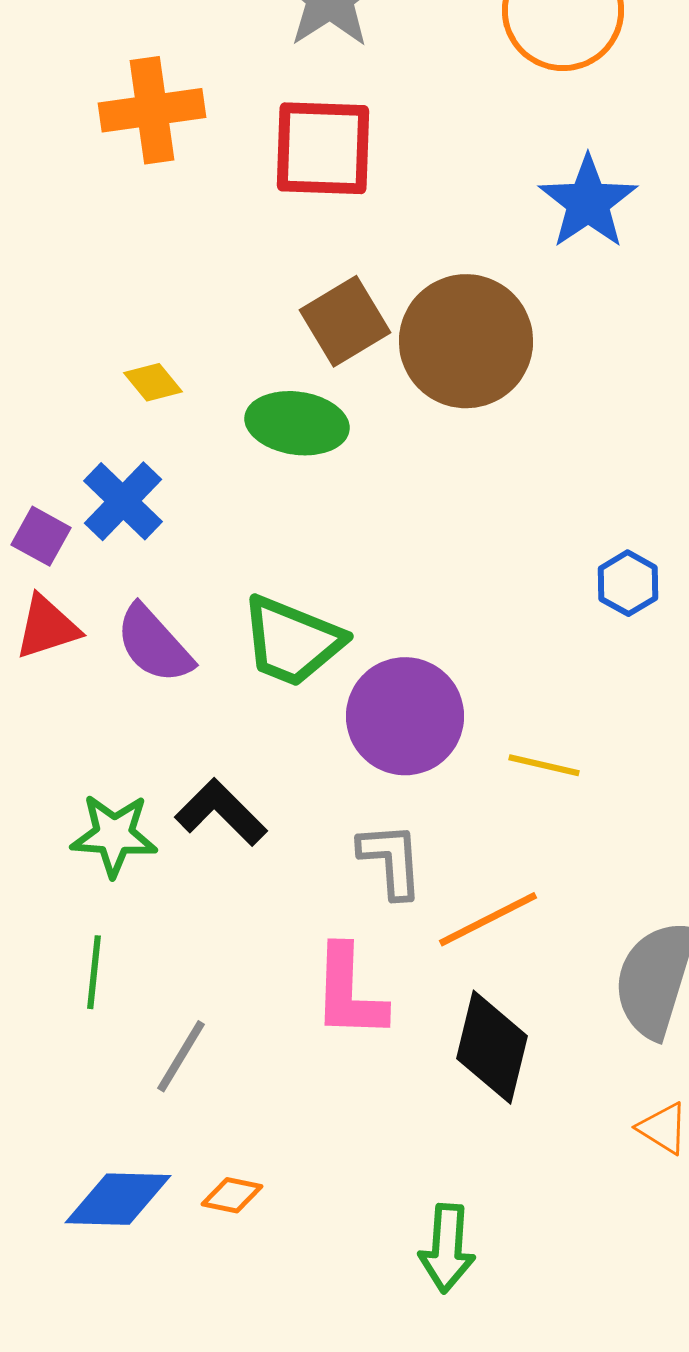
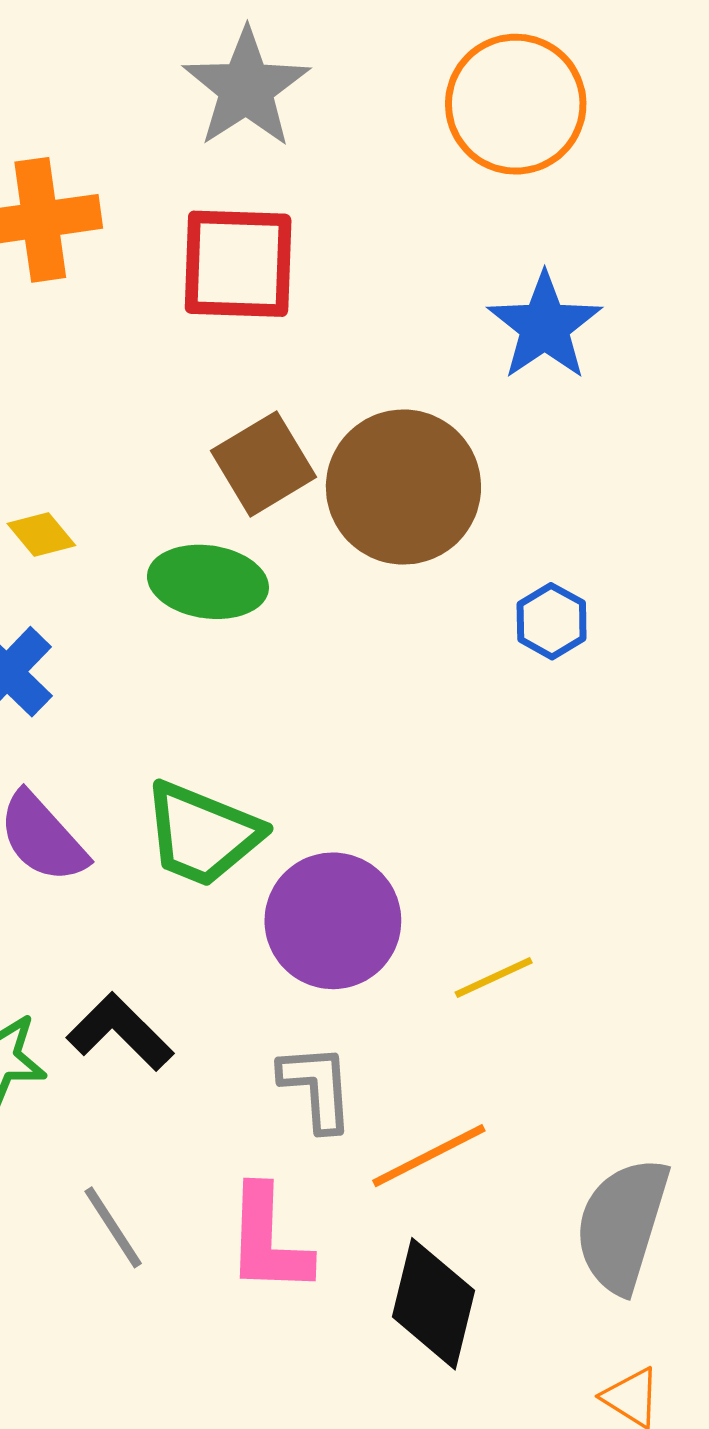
blue hexagon: (628, 583) -> (552, 621), moved
yellow line: (544, 765) -> (494, 977), turned -38
gray line: (181, 1056) -> (113, 1227), moved, turned -64

